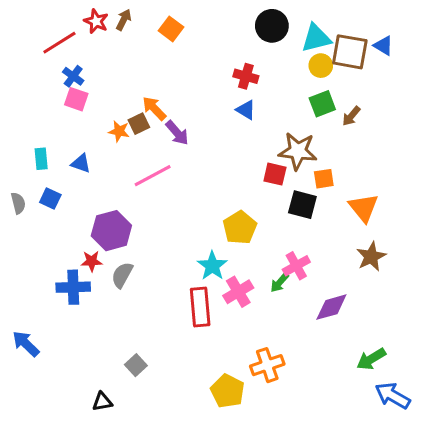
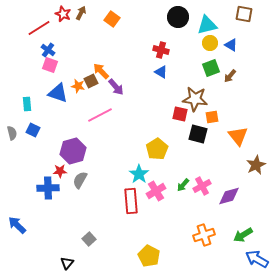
blue triangle: (383, 46) -> (231, 45), moved
brown square: (350, 52) -> (244, 14), moved, size x0.7
blue triangle: (81, 163) -> (58, 93), moved, size x1.5
brown star: (371, 257) -> (256, 165), moved
pink cross: (296, 266) -> (202, 186), moved
purple diamond: (331, 307) -> (229, 196), moved
orange cross: (267, 365) -> (204, 235), moved
black triangle: (102, 402) -> (67, 263), turned -40

